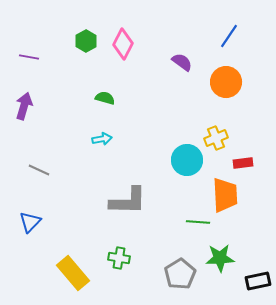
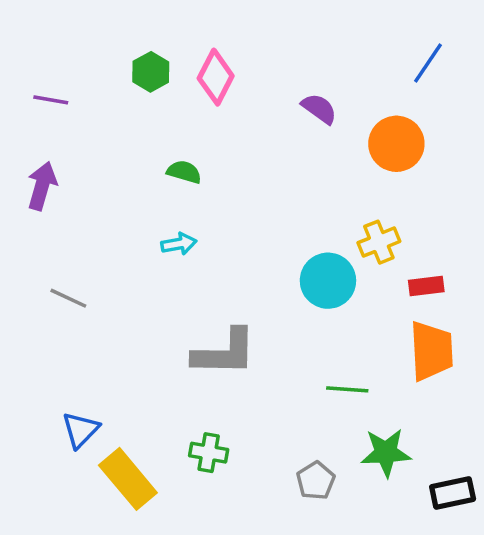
blue line: (229, 36) -> (428, 63), moved
orange trapezoid: (225, 195) -> (432, 351), moved
blue triangle: (30, 222) -> (81, 430), moved
gray pentagon: (180, 274) -> (316, 481), size x0.7

